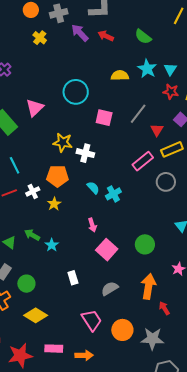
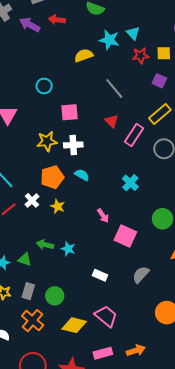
cyan circle: (76, 92) -> (44, 86), size x0.6
gray line: (138, 114) -> (114, 88), turned -60
pink square: (104, 118) -> (69, 112), moved
red triangle: (157, 130) -> (112, 121), moved
cyan semicircle: (93, 188) -> (82, 175), moved
cyan cross: (113, 194) -> (130, 183), moved
white rectangle: (73, 278) -> (100, 275), turned -32
pink trapezoid: (92, 320) -> (106, 316), moved

